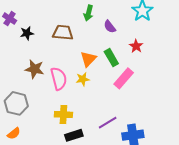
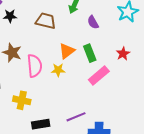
red star: (136, 46) -> (123, 54), moved
yellow cross: (63, 115) -> (22, 100), moved

